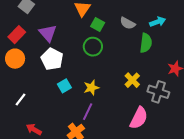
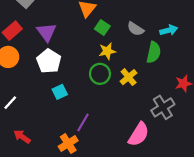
green circle: (93, 47) -> (100, 74), moved
yellow cross: (132, 80) -> (129, 77), moved
yellow star: (91, 88) -> (107, 51), moved
gray cross: (158, 92) -> (163, 107), turned 35

